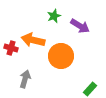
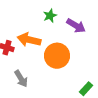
gray arrow: (25, 79) -> (21, 79), turned 132

